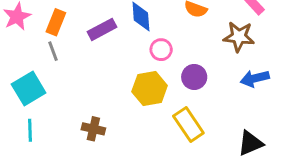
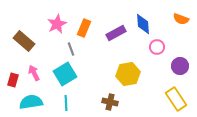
gray line: (53, 51) -> (71, 49), moved
yellow hexagon: (150, 89) -> (128, 74), moved

